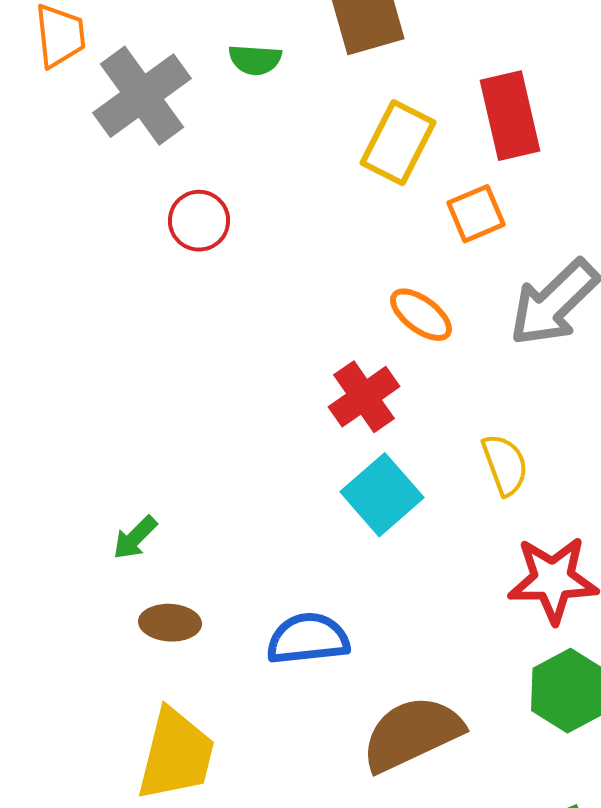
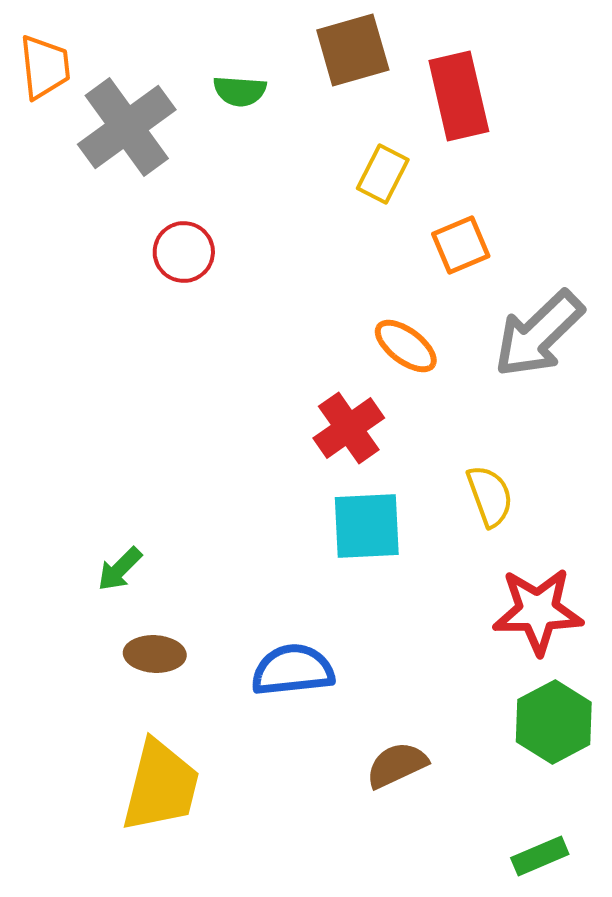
red rectangle: (510, 116) -> (459, 96), moved
yellow rectangle: (398, 143) -> (383, 174), size x0.7
cyan square: (382, 495) -> (367, 526), turned 38
brown semicircle: (412, 734) -> (397, 765), size x0.6

